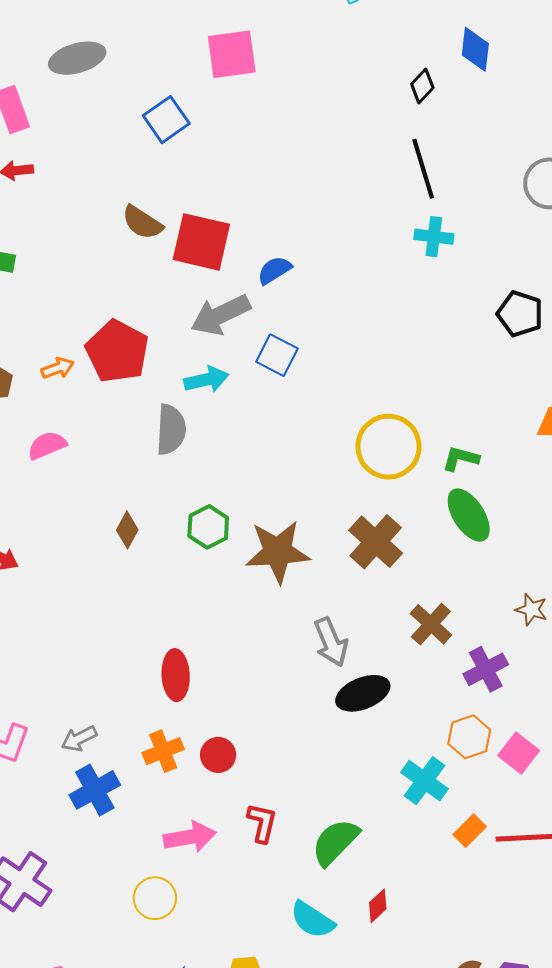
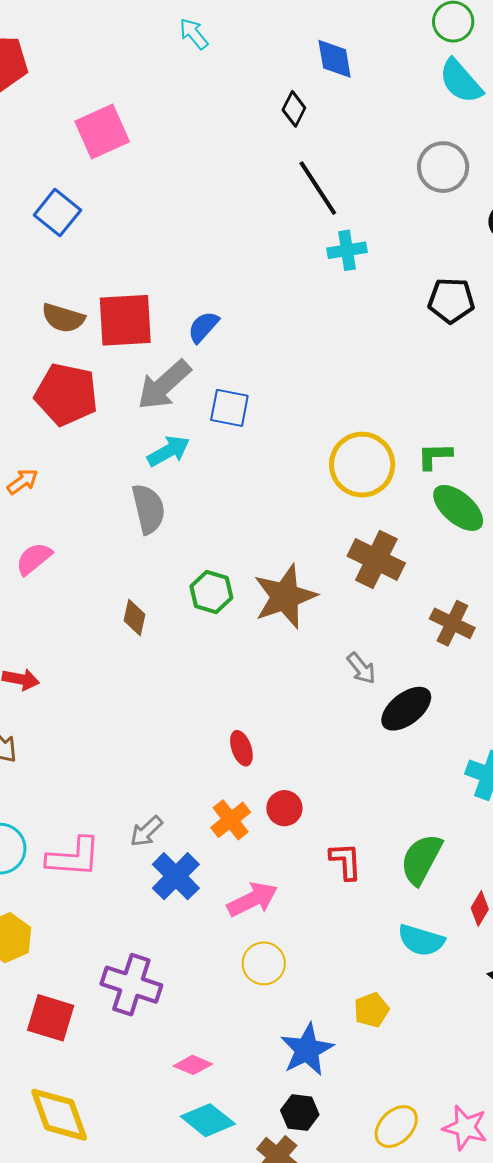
red pentagon: (117, 351) -> (66, 394), moved
gray arrow: (331, 642) -> (361, 668), size x0.7
red ellipse: (176, 675) -> (241, 748), moved, size x0.7
pink arrow: (190, 837) -> (252, 899), moved

